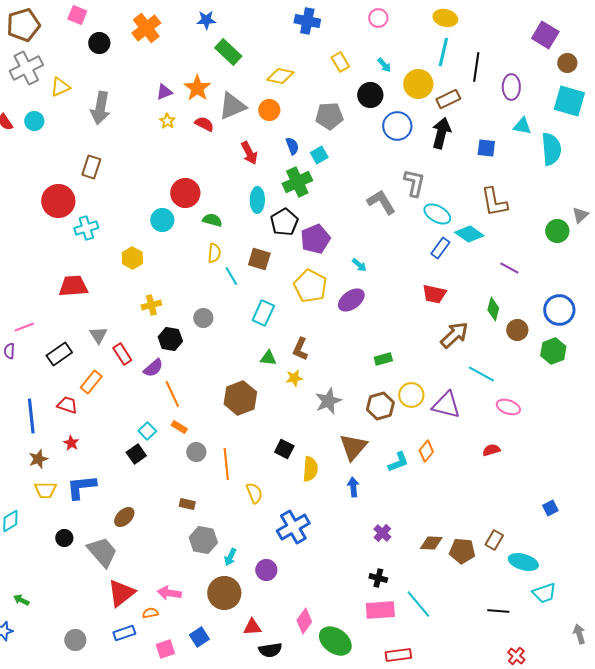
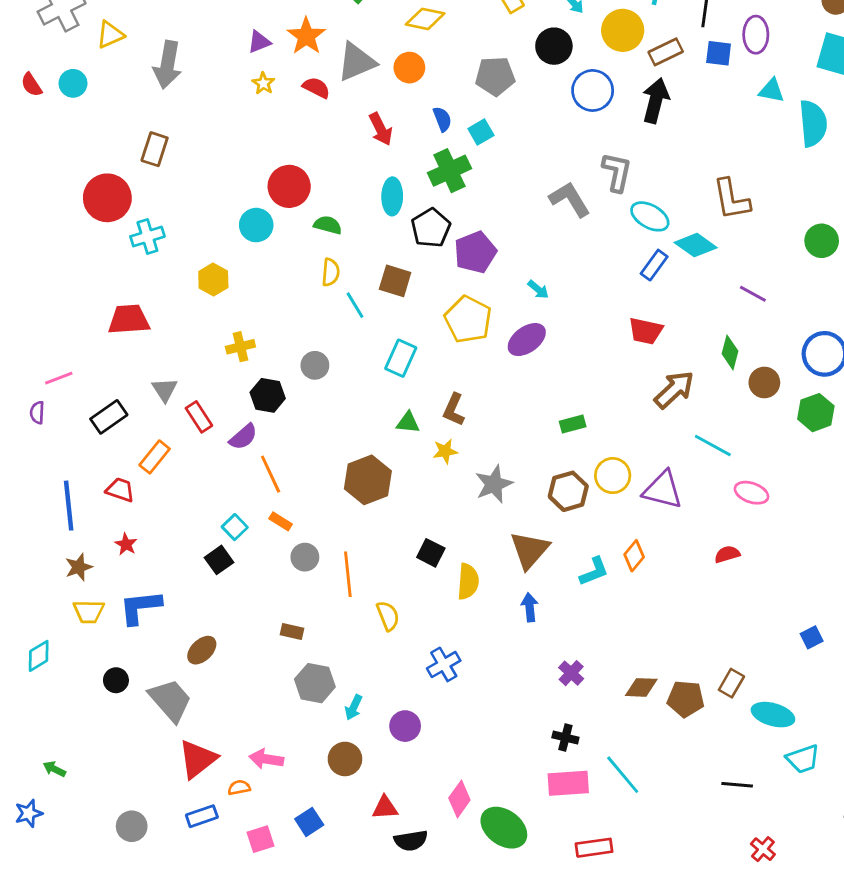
blue square: (486, 148) -> (719, 53), moved
blue cross: (293, 527) -> (444, 664), size x0.7
brown circle: (224, 593) -> (345, 759), size x0.7

